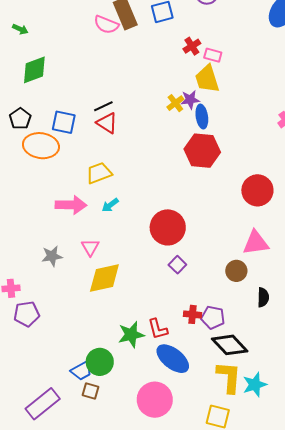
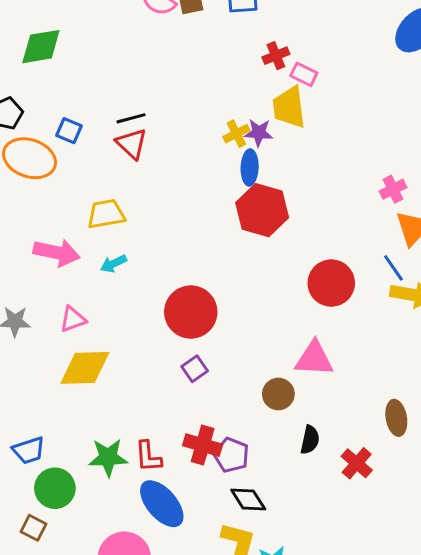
blue ellipse: (202, 117) -> (250, 167), moved
blue square: (64, 122) -> (69, 131), size x0.7
pink triangle: (90, 247) -> (73, 319), turned 30
red cross: (192, 314) -> (203, 445), size x1.4
black diamond: (230, 345) -> (248, 500), size x0.7
blue trapezoid: (82, 371) -> (29, 450), moved

